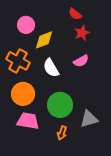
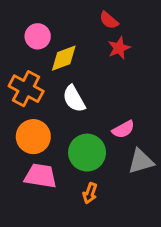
pink semicircle: (81, 61) -> (123, 129), moved
gray triangle: (89, 119) -> (141, 161), moved

